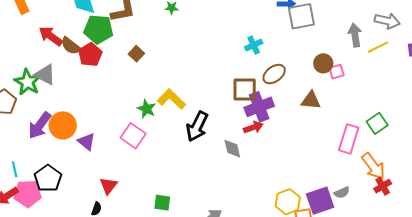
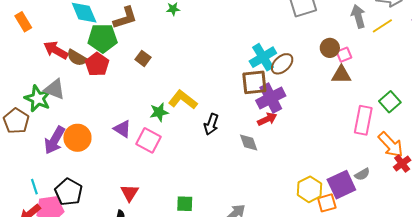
cyan cross: (254, 45) -> (263, 57), moved, size x1.5
brown triangle: (311, 100) -> (341, 75), moved
green star: (147, 109) -> (159, 112), turned -30
black arrow: (197, 126) -> (211, 124), size x0.7
purple triangle: (86, 142) -> (122, 129), moved

